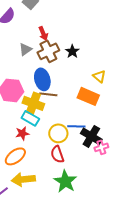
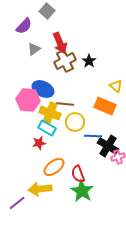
red arrow: (43, 33) -> (60, 43), size x1.5
gray triangle: (25, 49) -> (34, 49), moved
blue ellipse: (42, 79) -> (43, 89), moved, turned -50
yellow circle: (58, 133) -> (75, 122), moved
red semicircle: (57, 154) -> (78, 174), moved
orange ellipse: (15, 156) -> (54, 167), moved

